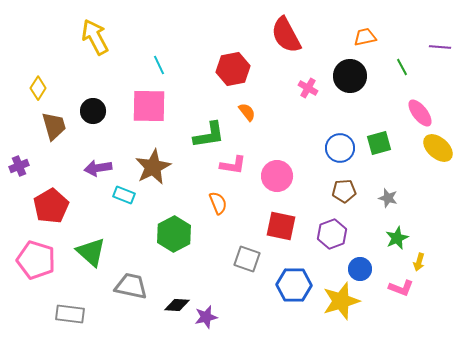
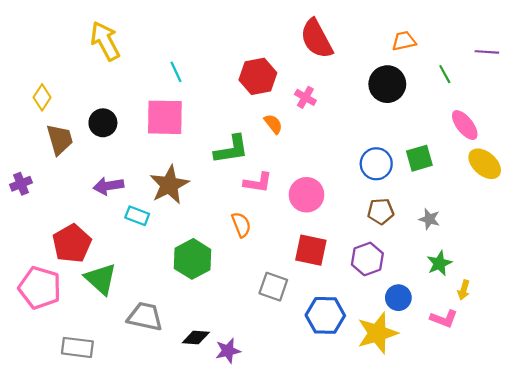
pink cross: (308, 88) -> (305, 97), moved
red pentagon: (51, 206) -> (72, 243), moved

